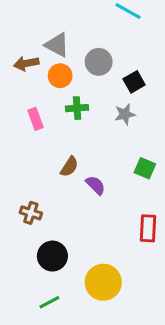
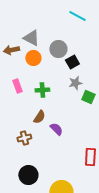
black square: (134, 82) -> (72, 62), moved
green cross: (77, 108) -> (42, 90), moved
green square: (145, 168) -> (88, 97), moved
brown cross: (31, 213) -> (24, 138), moved, turned -32

